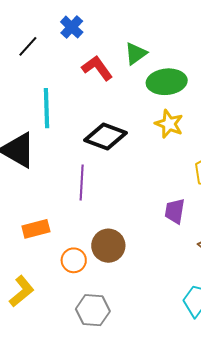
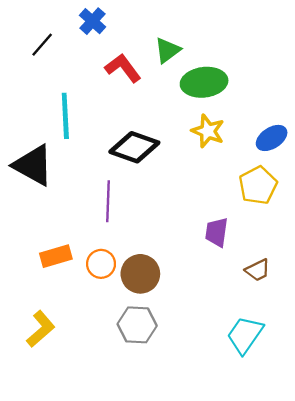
orange circle: (74, 260) -> (101, 264), moved
gray hexagon: (93, 310) -> (137, 325), moved

